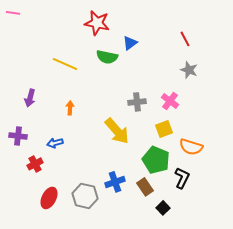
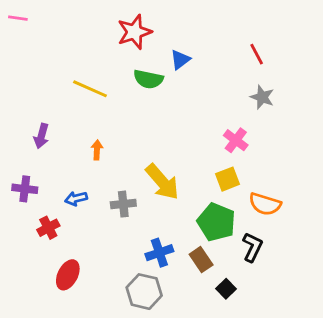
red star: (97, 23) -> (134, 32), turned -30
gray cross: (137, 102) -> (123, 204), moved
gray hexagon: (85, 196) -> (144, 292), moved

